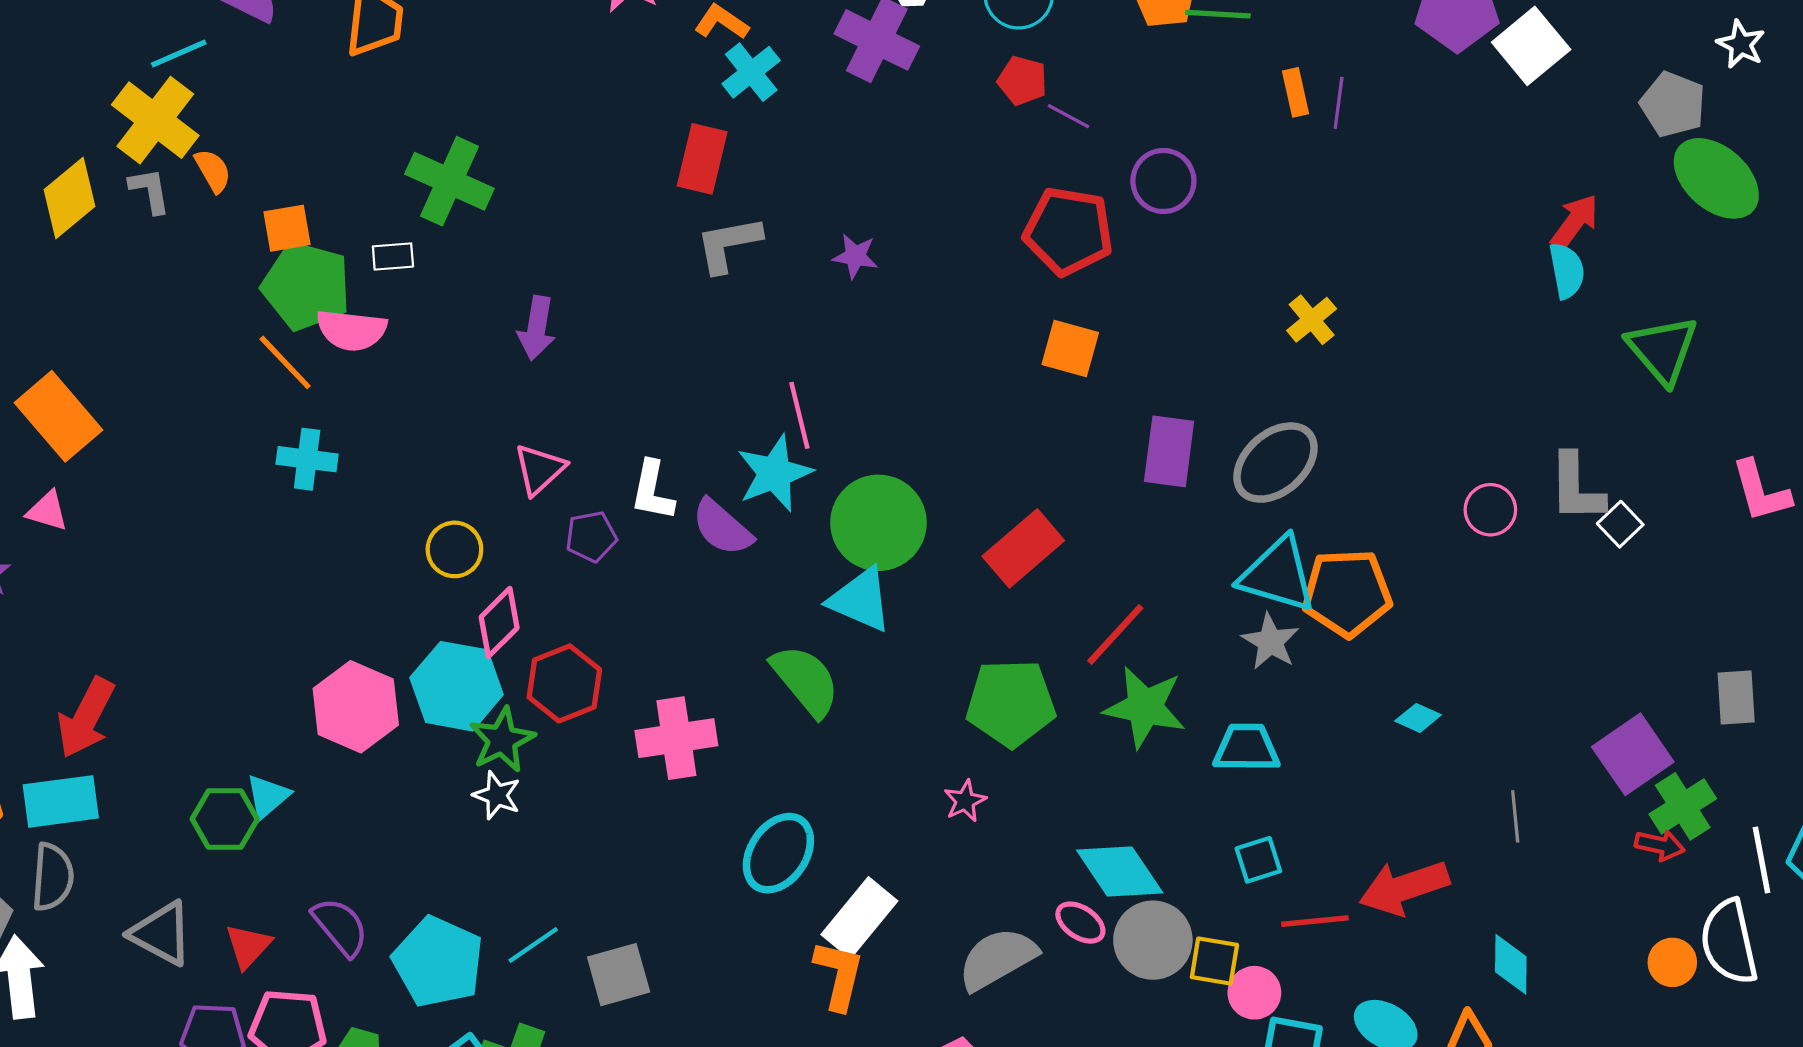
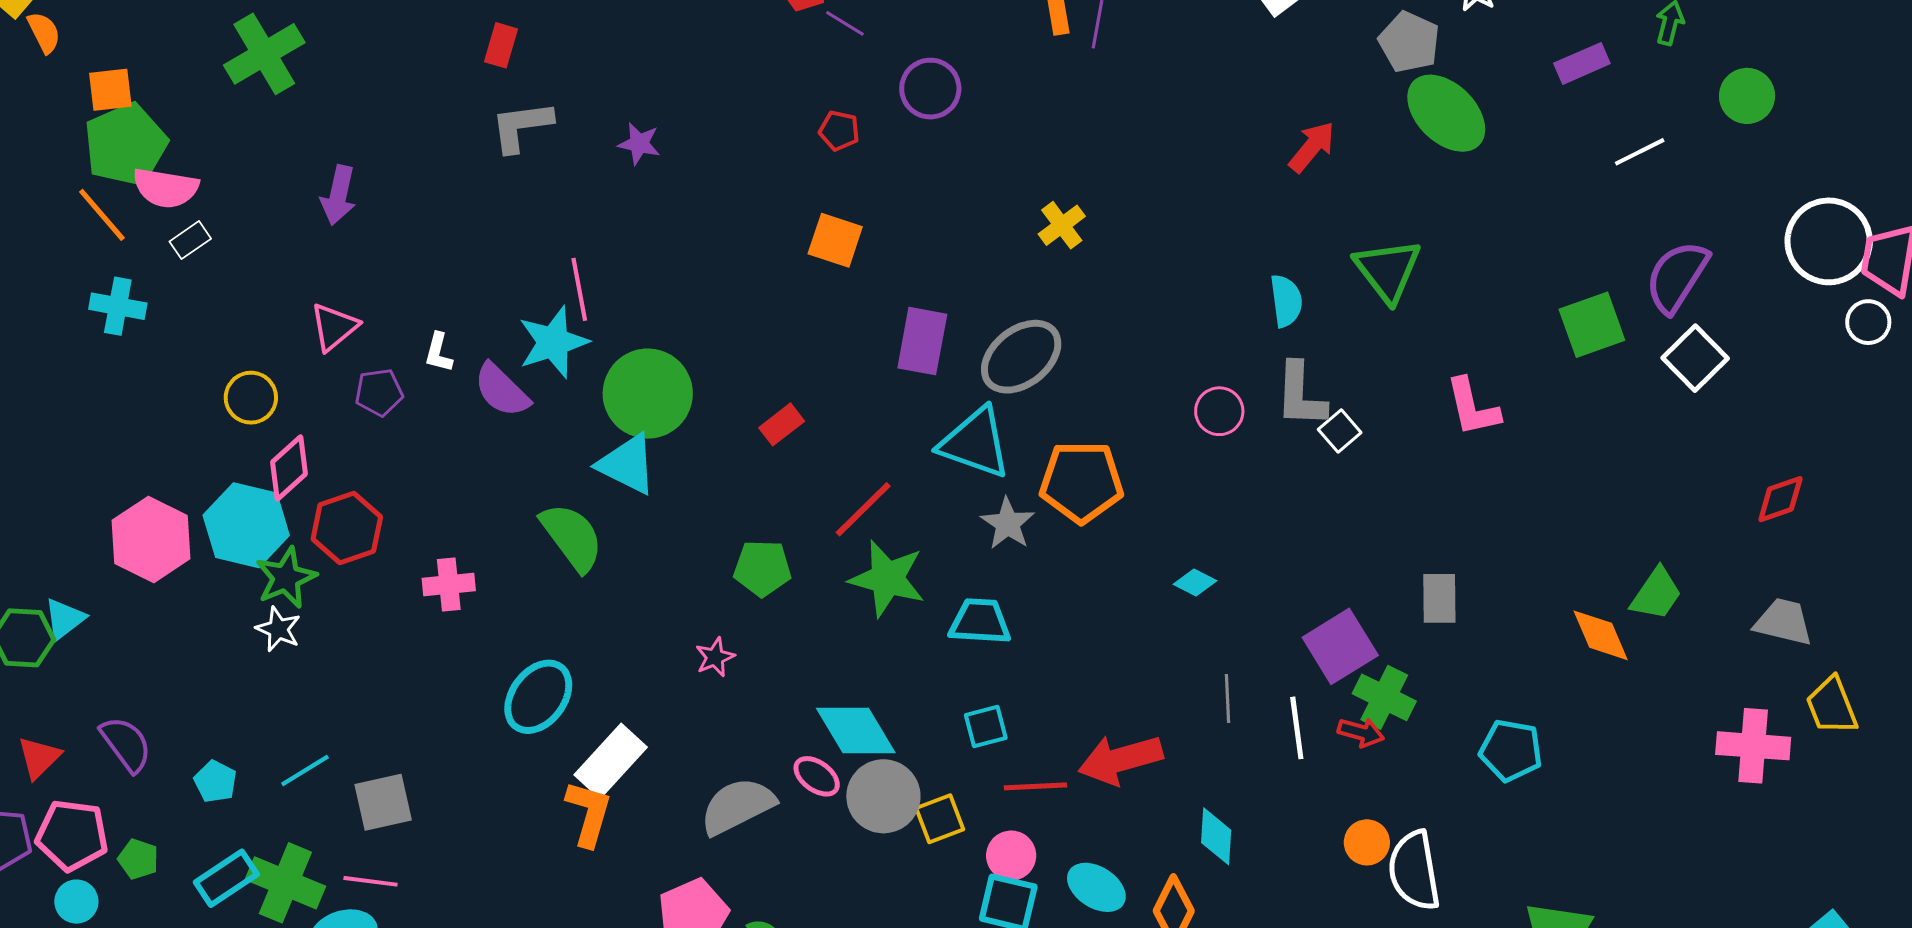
red rectangle: (702, 159) -> (501, 45), size x0.7
green cross: (449, 181) -> (264, 54), turned 32
red pentagon: (1068, 231) -> (839, 131), size x0.5
white rectangle: (393, 257) -> (190, 240), moved, turned -33
cyan semicircle: (1567, 271) -> (1286, 301), moved
green pentagon: (306, 286) -> (126, 145), turned 30
white L-shape: (652, 491) -> (438, 353), size x0.7
red rectangle: (1023, 548) -> (782, 424), size x0.6
cyan triangle: (1278, 575) -> (975, 443), moved
green pentagon: (1011, 703) -> (762, 568), size x0.7
cyan diamond: (1418, 718) -> (1195, 583), moved
pink cross: (676, 738) -> (449, 585), size x0.7
green cross: (1683, 806) -> (1384, 697), turned -34
white line: (1762, 860) -> (1297, 728), moved
white semicircle: (1729, 942) -> (1414, 871), moved
yellow square: (1214, 961) -> (940, 819), turned -33
cyan pentagon: (438, 962) -> (215, 782), size x0.5
pink circle: (1254, 993) -> (1011, 856), moved

